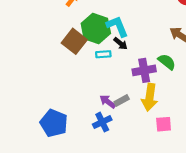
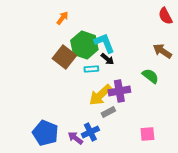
purple cross: (144, 70) -> (119, 91), moved
yellow arrow: (150, 97) -> (100, 95), moved, turned 40
purple arrow: (108, 102) -> (75, 138), moved

